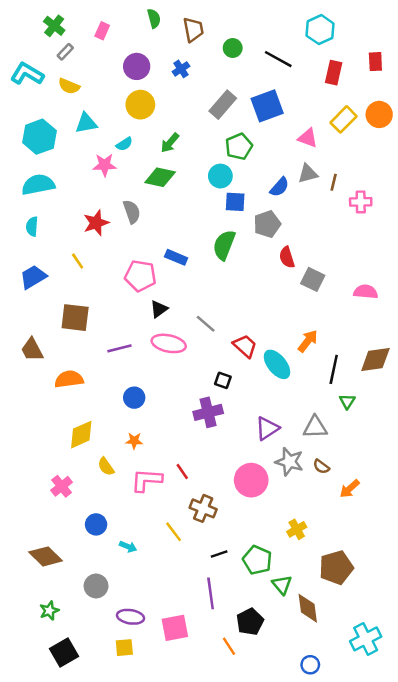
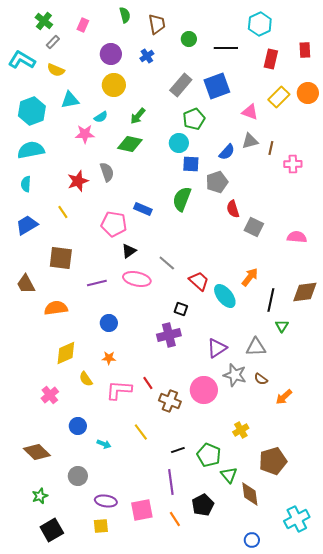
black line: (278, 59) -> (226, 48), turned -30
brown cross: (203, 508) -> (170, 401), moved
orange line: (229, 646) -> (175, 519), moved

